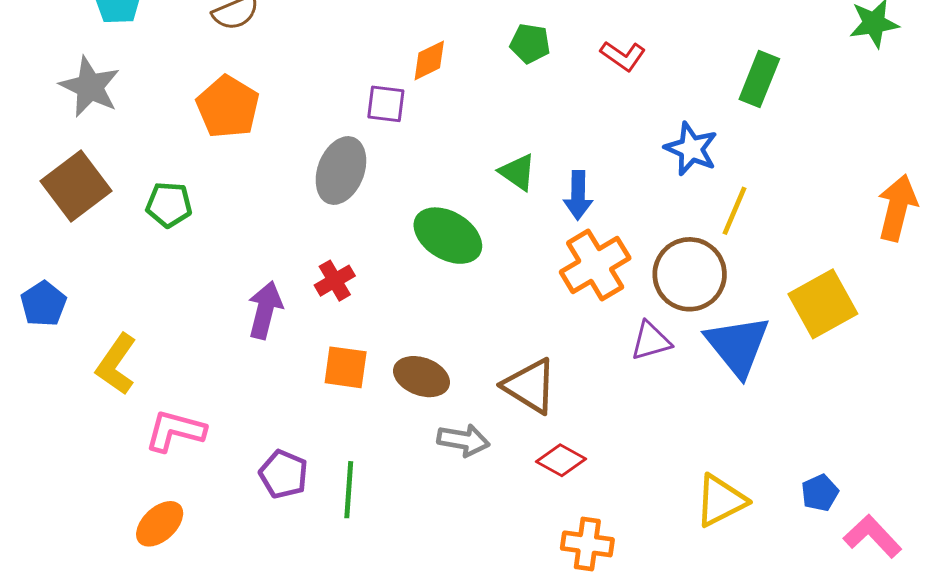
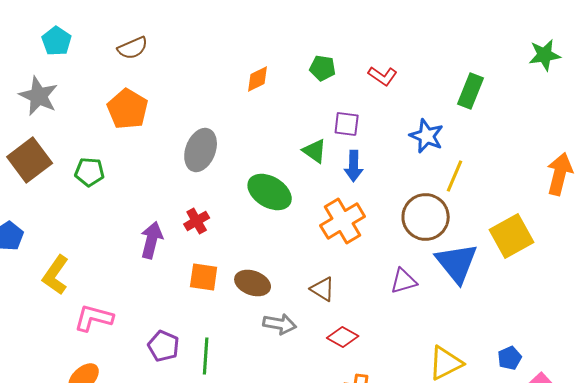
purple square: (386, 104) -> (347, 124), moved
orange cross: (595, 265) -> (343, 221), moved
purple triangle: (651, 341) -> (404, 281), moved
brown triangle: (530, 386) -> (323, 289), size x0.7

